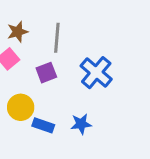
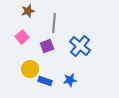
brown star: (18, 32) -> (28, 11), moved

